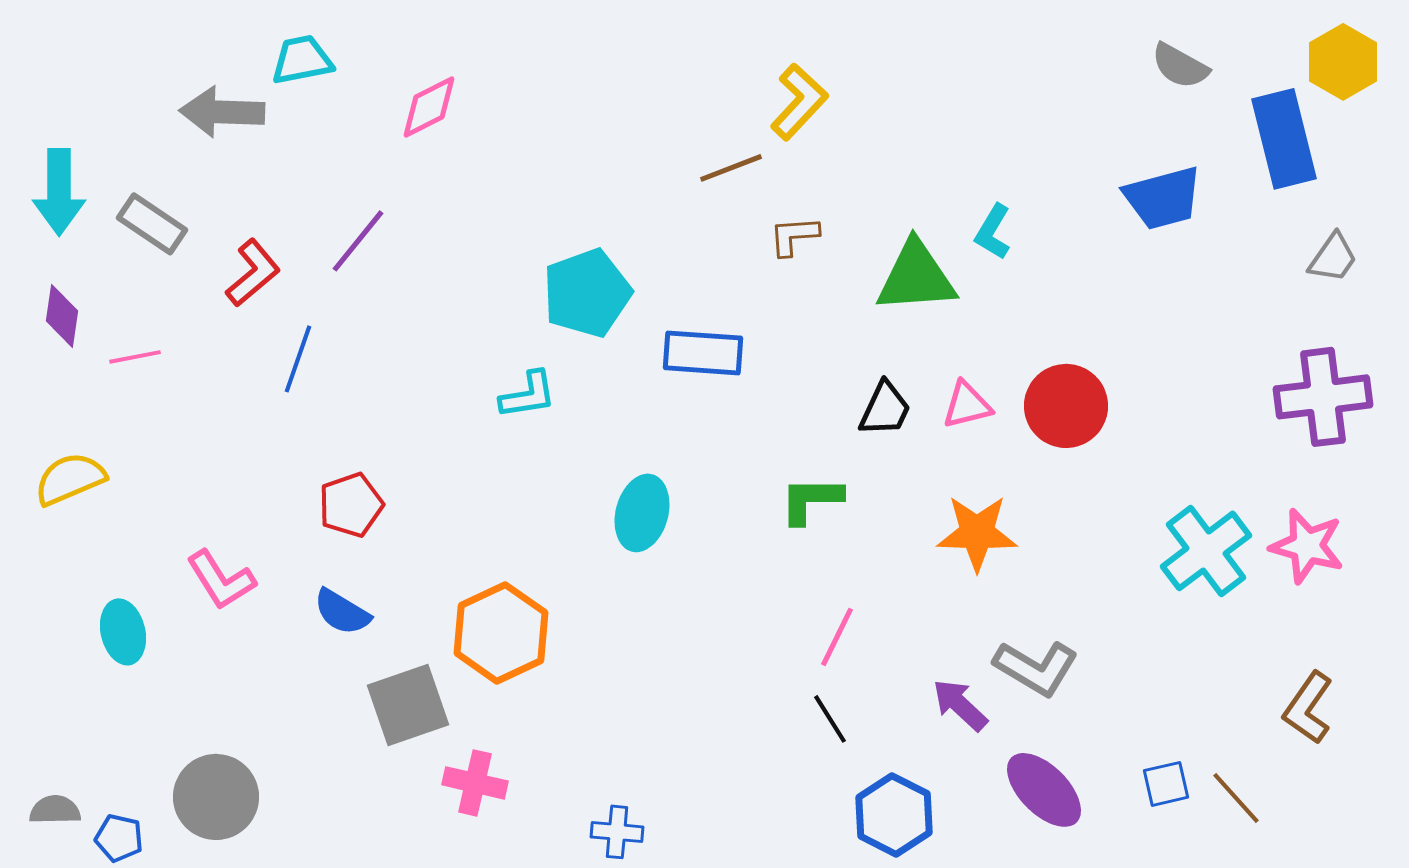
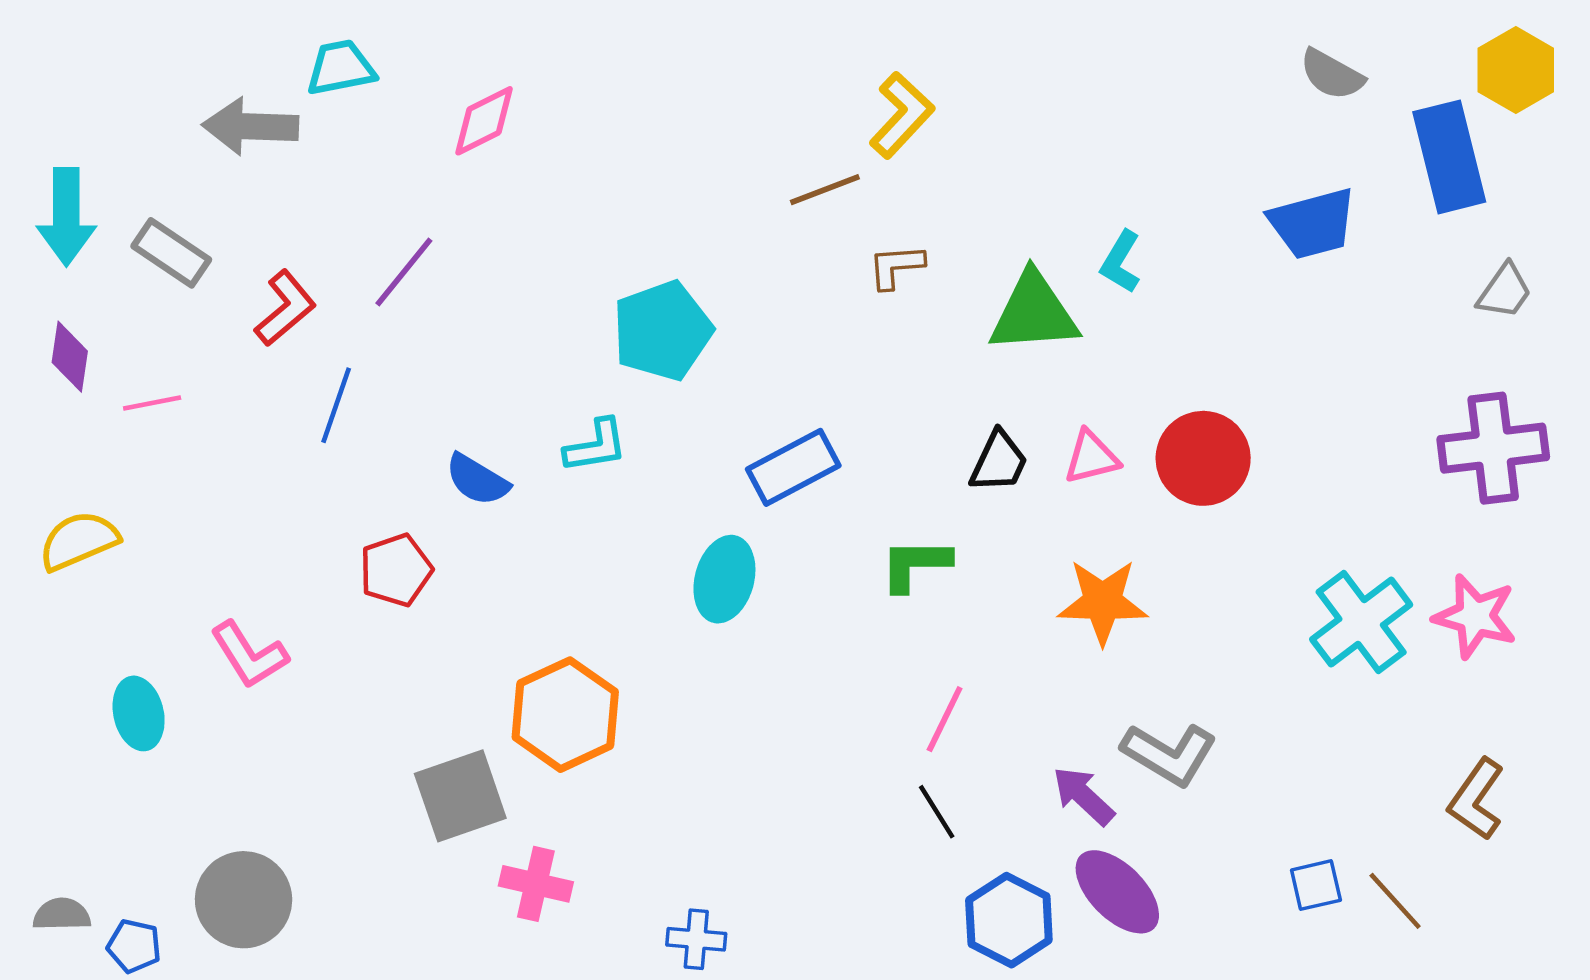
blue rectangle: (703, 353) -> (793, 467), moved, turned -32
blue semicircle: (342, 612) -> (477, 480), moved
purple ellipse: (1044, 790) -> (1117, 892), moved

